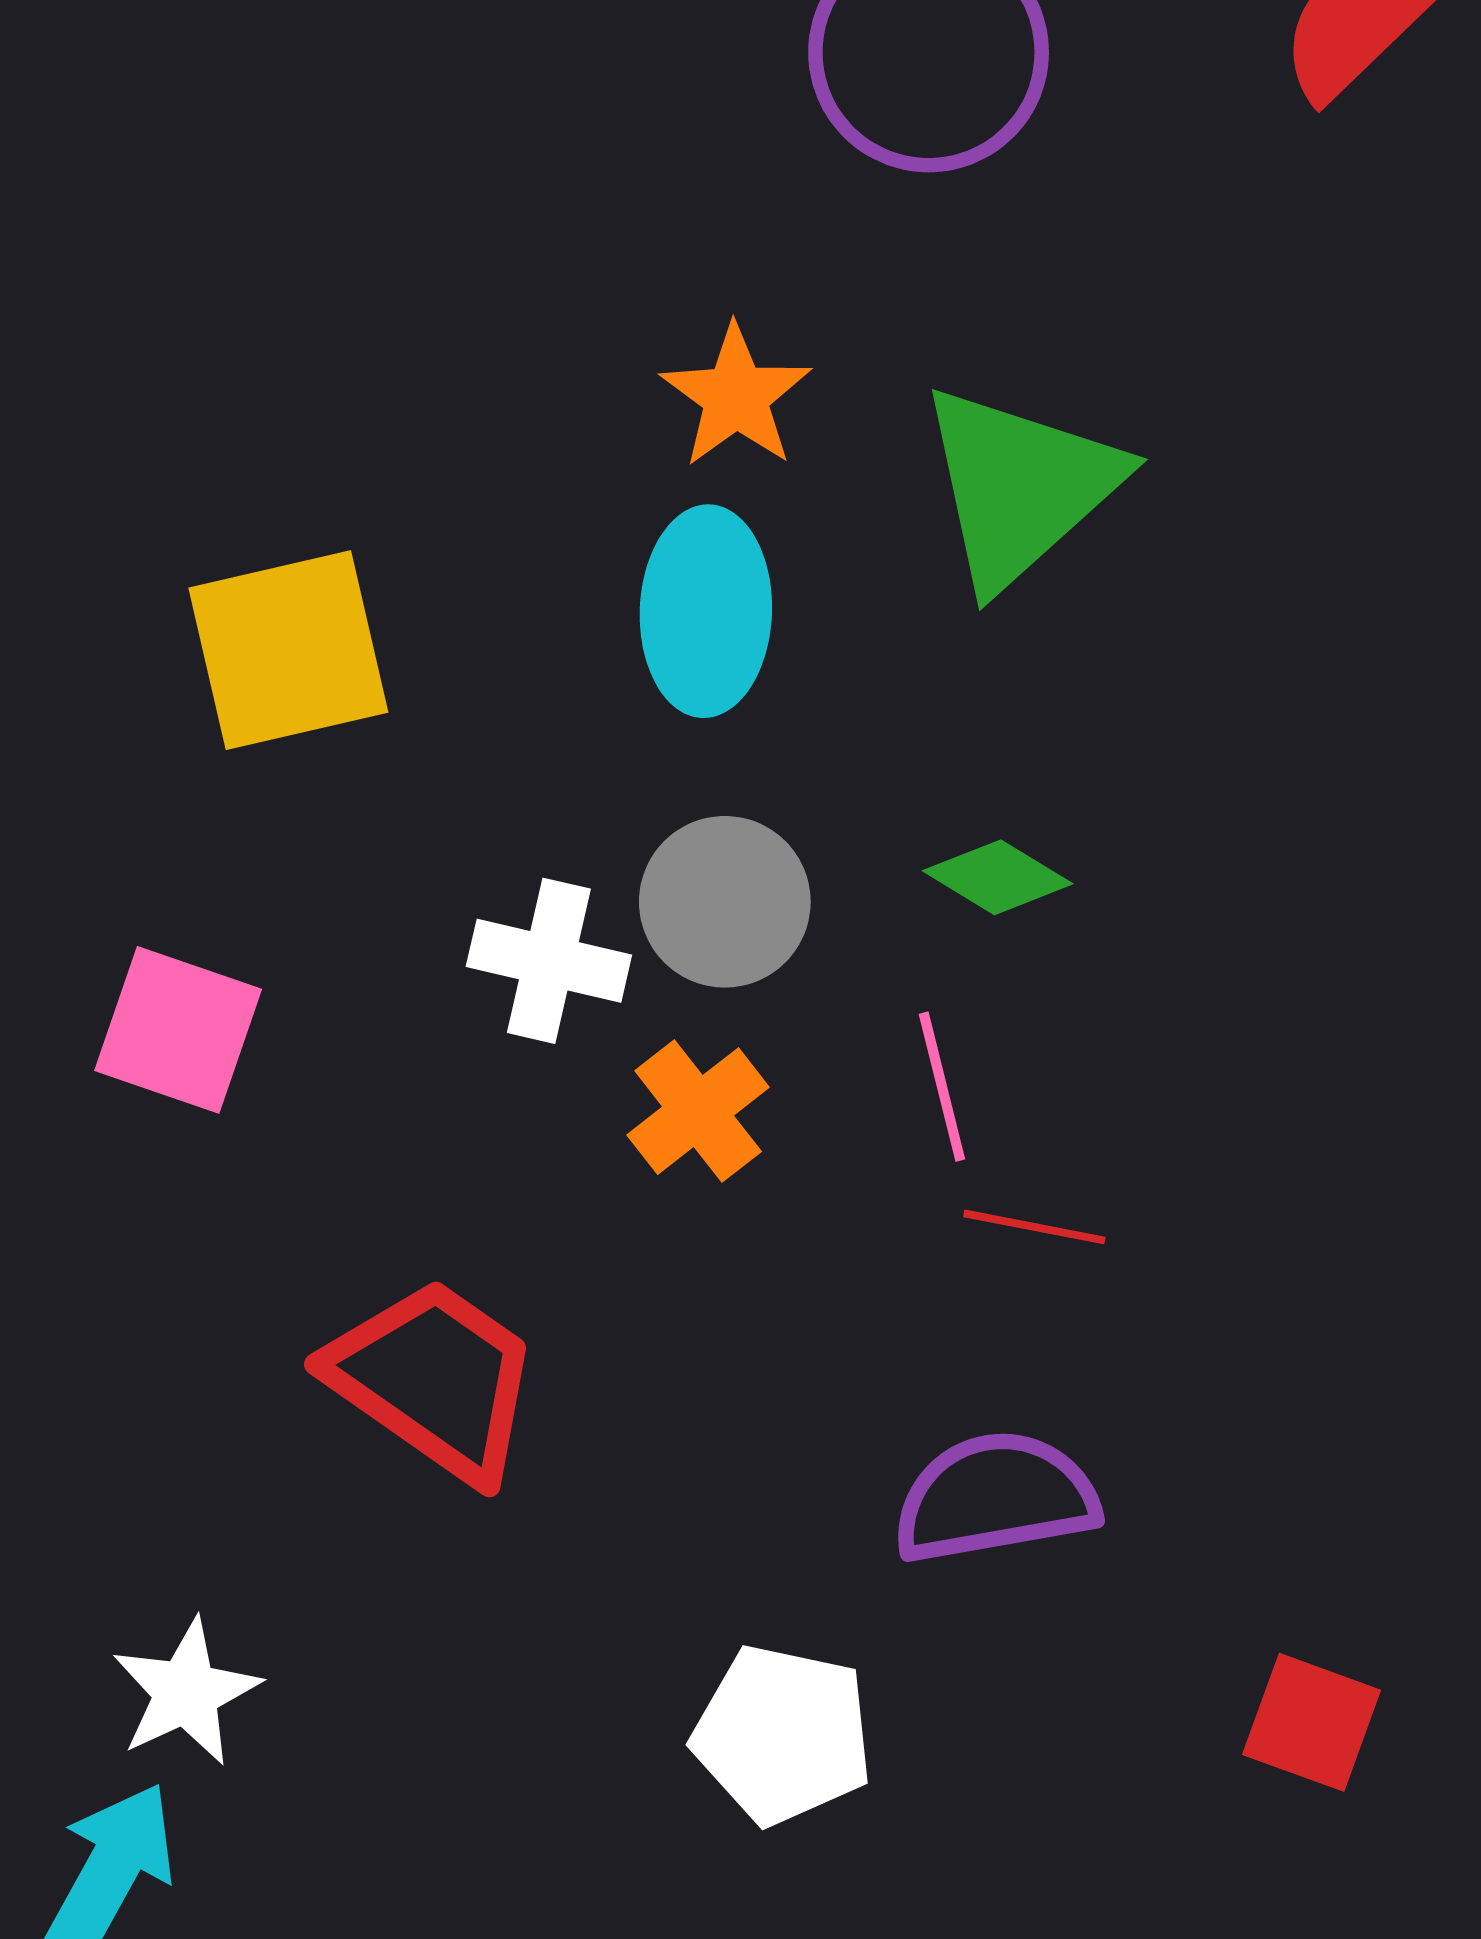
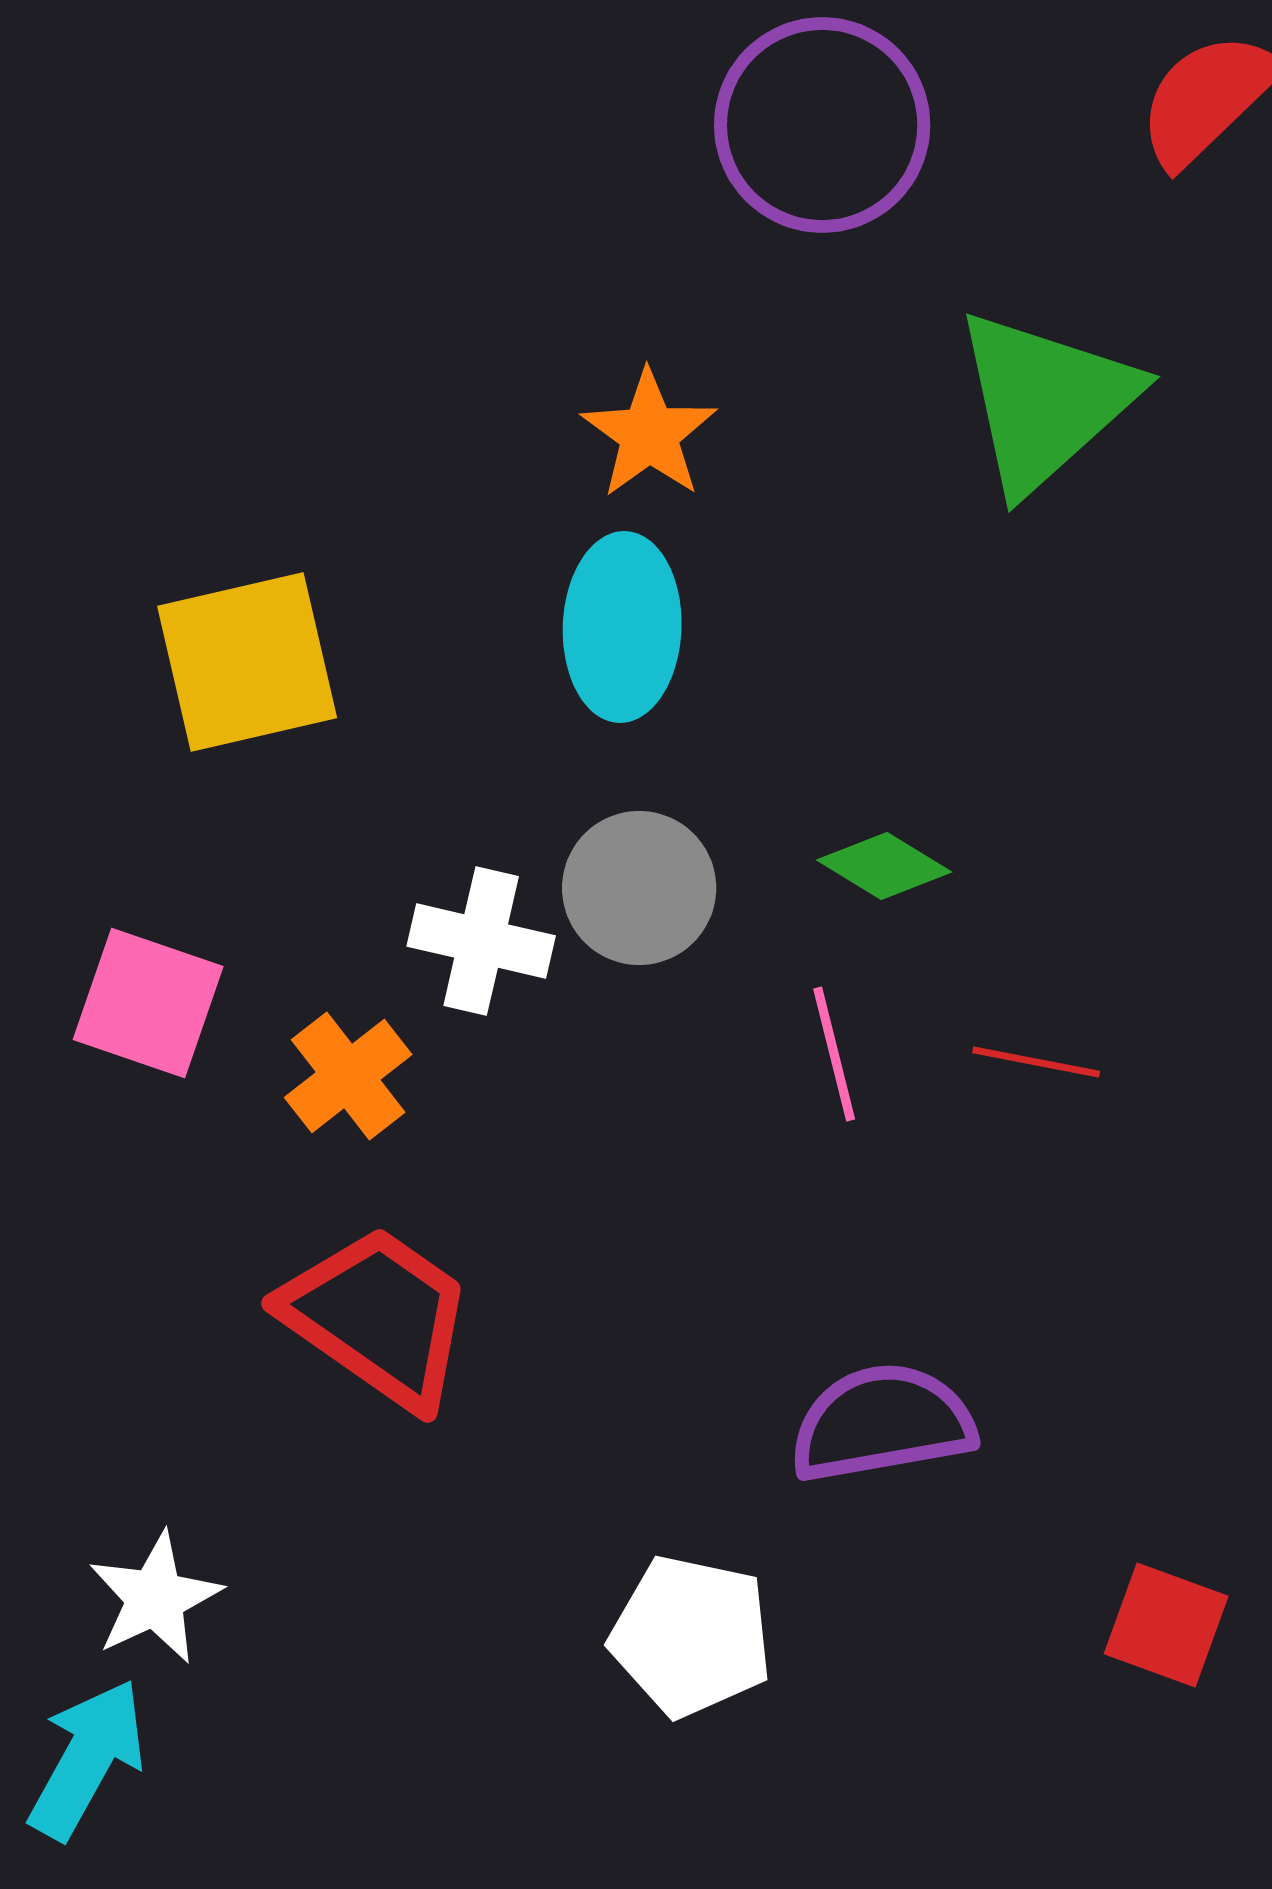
green triangle: (1020, 486) -> (1045, 401), moved
orange cross: (698, 1111) -> (348, 1076), moved
red line: (1034, 1227) -> (1036, 1062), moved

